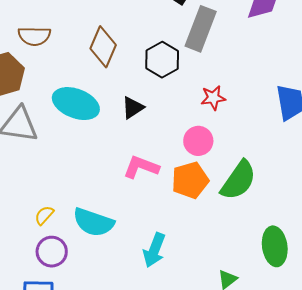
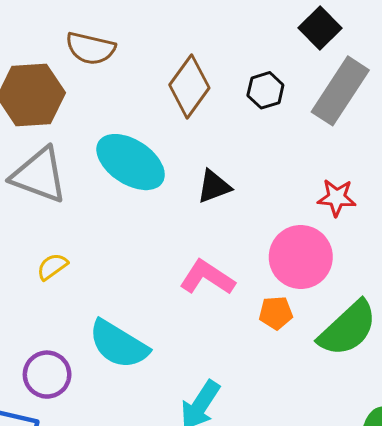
black hexagon: (162, 60) -> (265, 90), moved, size x0.7
pink circle: (198, 141) -> (301, 257), size x1.4
orange pentagon: (190, 180) -> (276, 313), size x0.6
yellow semicircle: (44, 215) -> (52, 266), moved

